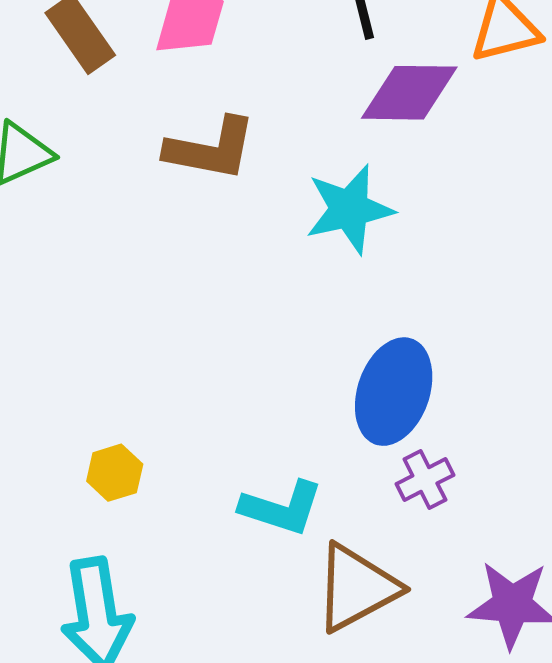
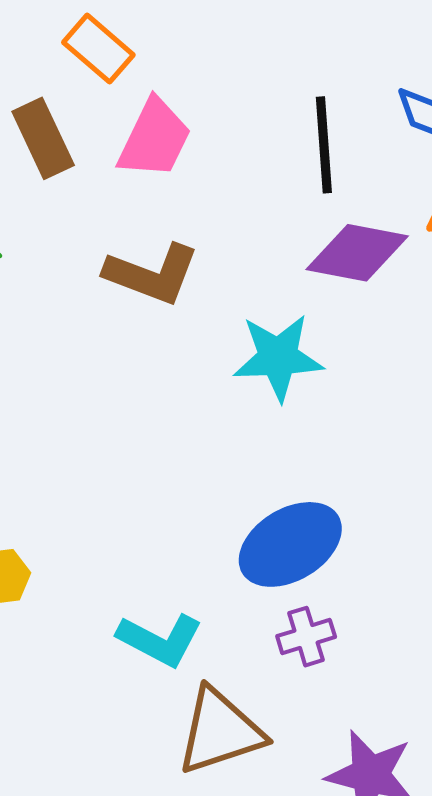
blue ellipse: (394, 392) -> (290, 544), turned 30

